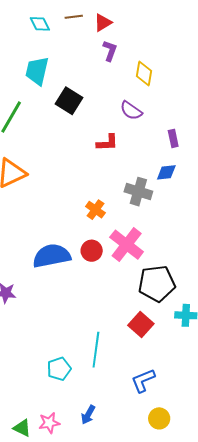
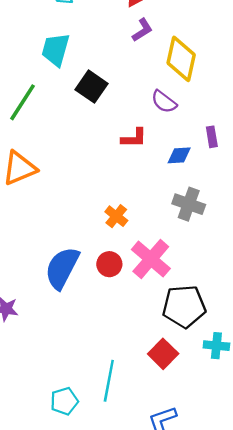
purple L-shape: (110, 51) -> (142, 30), turned 35
yellow diamond: (144, 74) -> (181, 59), size x1.5
blue diamond: (166, 172) -> (179, 155), moved
gray cross: (138, 192) -> (189, 204), moved
blue semicircle: (52, 256) -> (62, 268), turned -54

